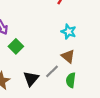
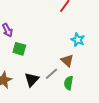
cyan star: (69, 32) -> (78, 40), moved
green square: (16, 46) -> (19, 49), turned -32

